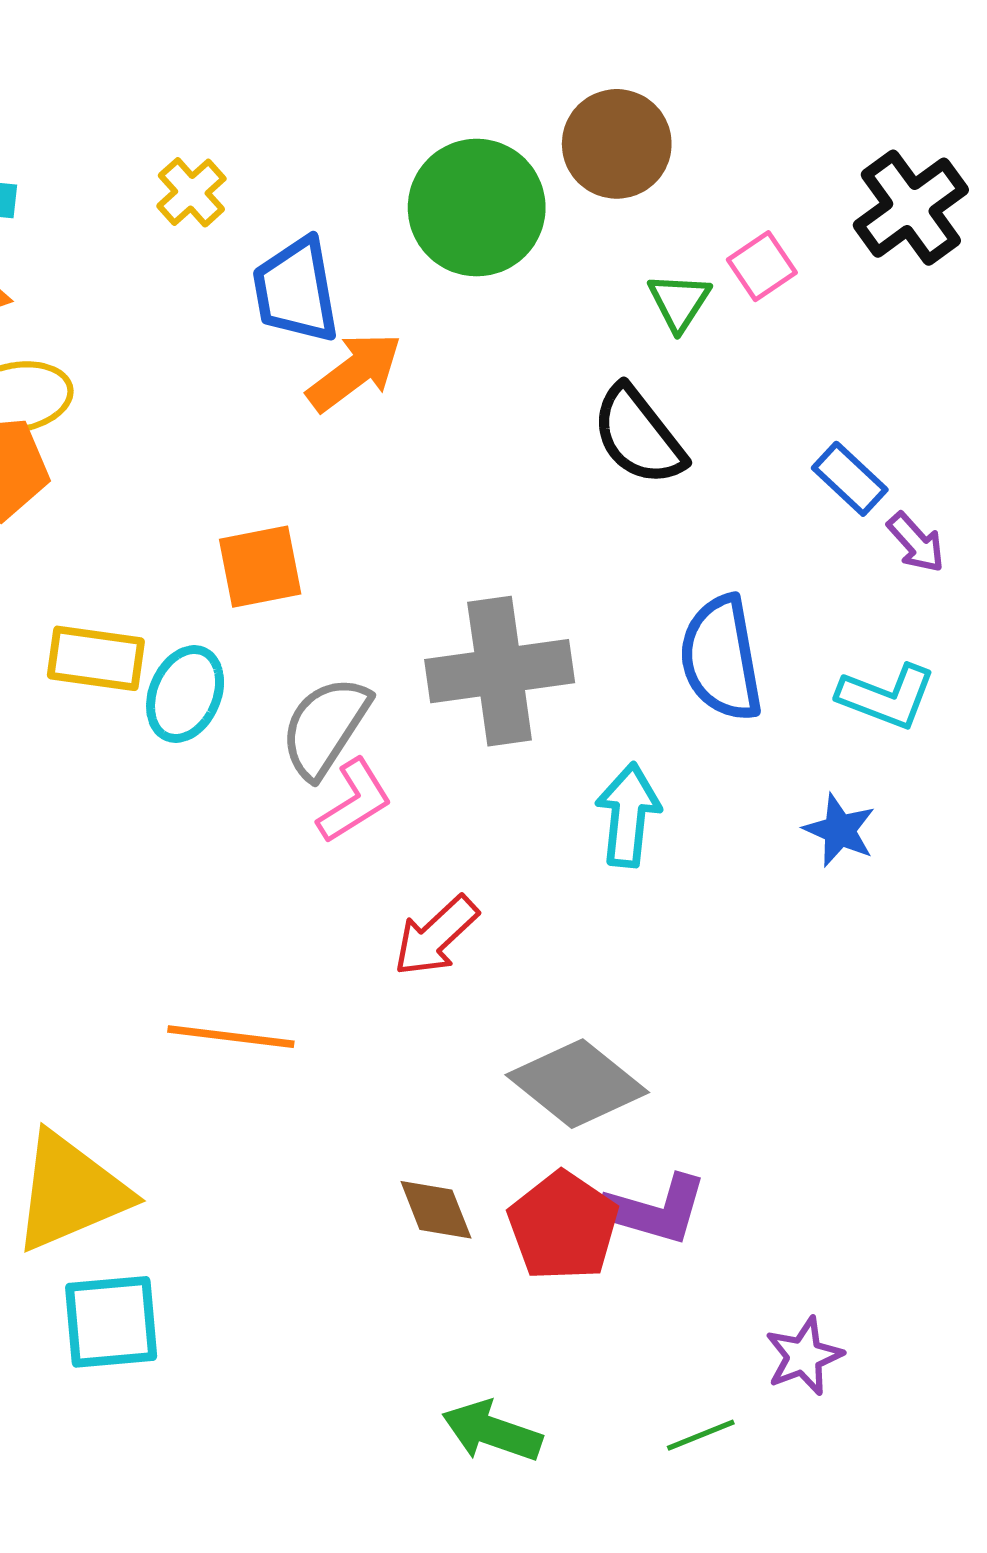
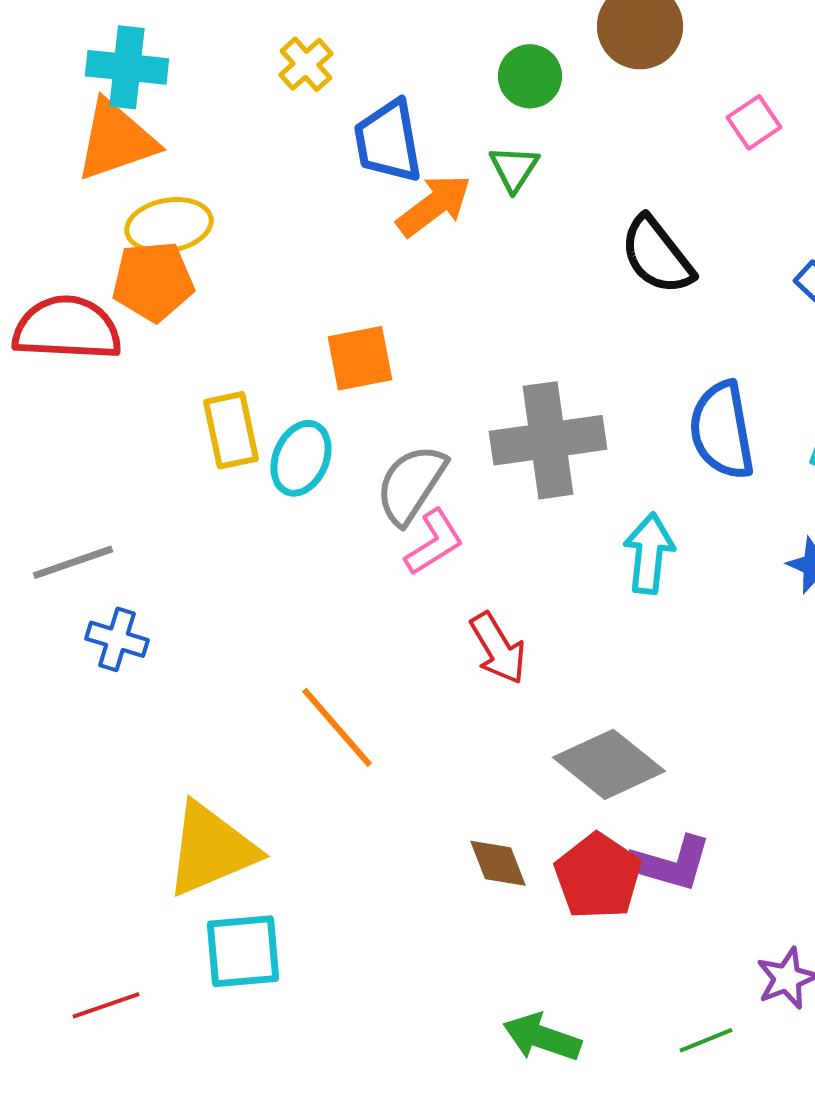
green circle: (477, 208) -> (530, 76), size x0.6
green triangle: (679, 302) -> (514, 168), moved
yellow rectangle: (96, 658) -> (231, 430), turned 70
red arrow: (436, 936) -> (498, 648), turned -78
orange line: (231, 1037) -> (337, 727), turned 42

